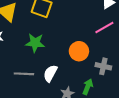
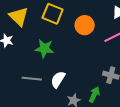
orange circle: (79, 51) -> (85, 25), moved

